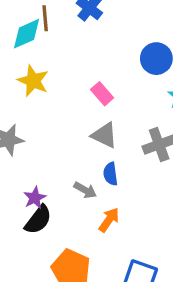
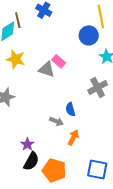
gray triangle: (104, 135) -> (47, 69), moved
purple star: (35, 198) -> (27, 144), moved
black semicircle: (38, 220) -> (31, 161), moved

